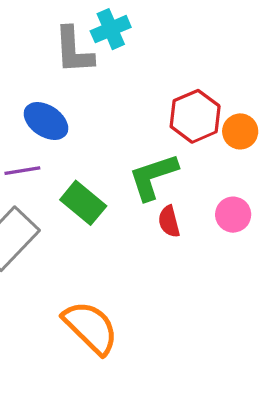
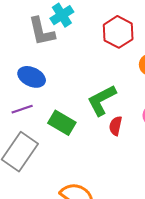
red hexagon: (195, 116) -> (118, 32), moved
red semicircle: (169, 221) -> (116, 126), turned 36

